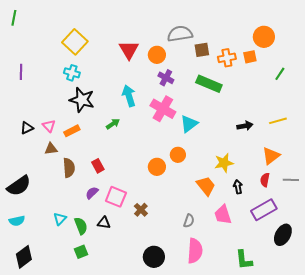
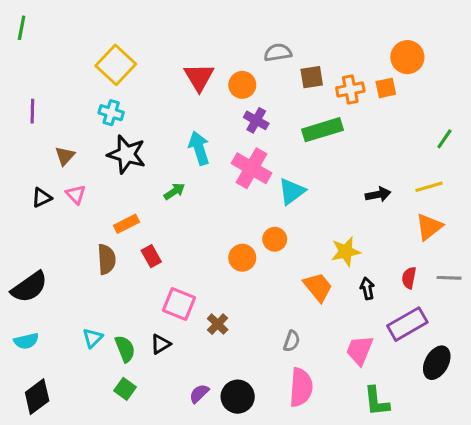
gray semicircle: (180, 34) -> (278, 52), size x0.7
green line: (280, 74) -> (444, 139), moved
green rectangle: (209, 84) -> (323, 130), turned -40
orange rectangle: (72, 131) -> (127, 224), moved
brown triangle: (51, 149) -> (65, 156), moved, turned -40
orange triangle: (271, 156) -> (429, 227), moved
purple semicircle: (92, 193) -> (199, 394), moved
pink trapezoid: (223, 215) -> (360, 350), moved, turned 40
black triangle: (104, 223) -> (161, 344), turned -40
green square: (81, 252) -> (125, 389), turned -32

